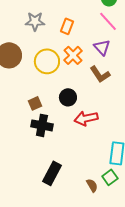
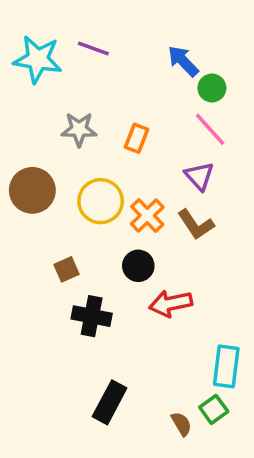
orange cross: (73, 55) -> (147, 216), moved
brown square: (35, 103) -> (66, 269), moved

